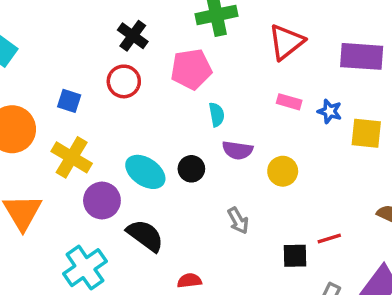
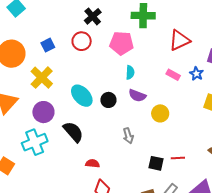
blue square: (69, 101) -> (48, 45), turned 32
blue star: (330, 111) -> (196, 74), moved
purple circle: (102, 201) -> (43, 112), moved

